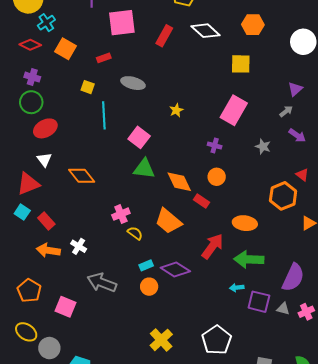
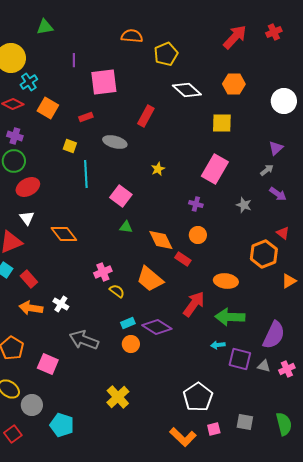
red rectangle: (164, 36) -> (146, 116), moved
green triangle: (144, 169) -> (126, 227), size x0.6
yellow cross: (161, 340) -> (118, 397), moved

